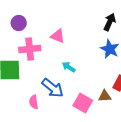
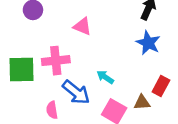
pink cross: (30, 49) -> (56, 61), moved
cyan arrow: (69, 67) -> (105, 77), moved

